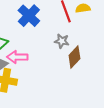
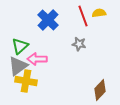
brown diamond: (74, 57) -> (100, 90), moved

